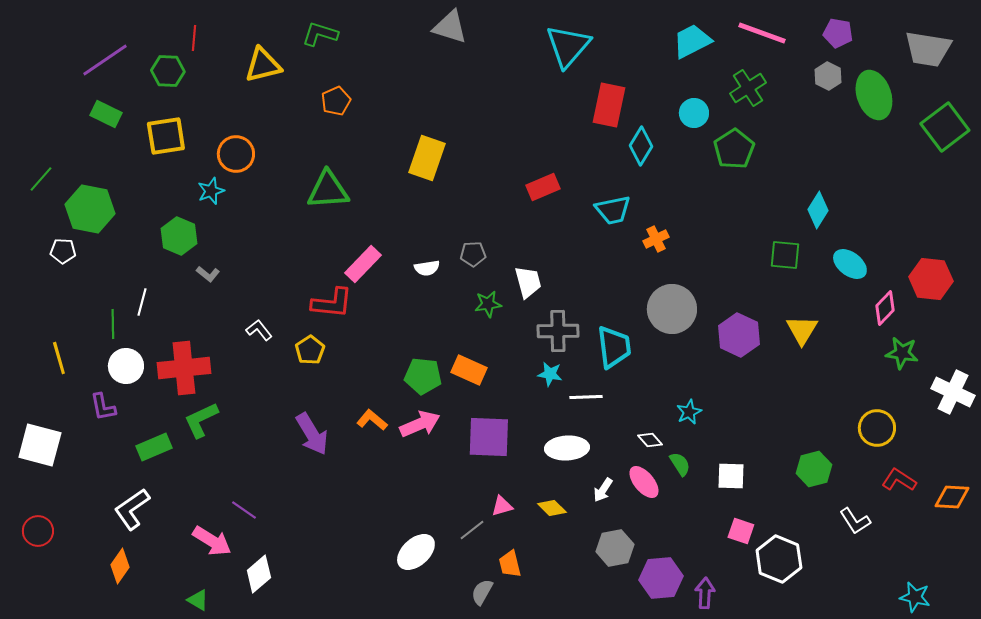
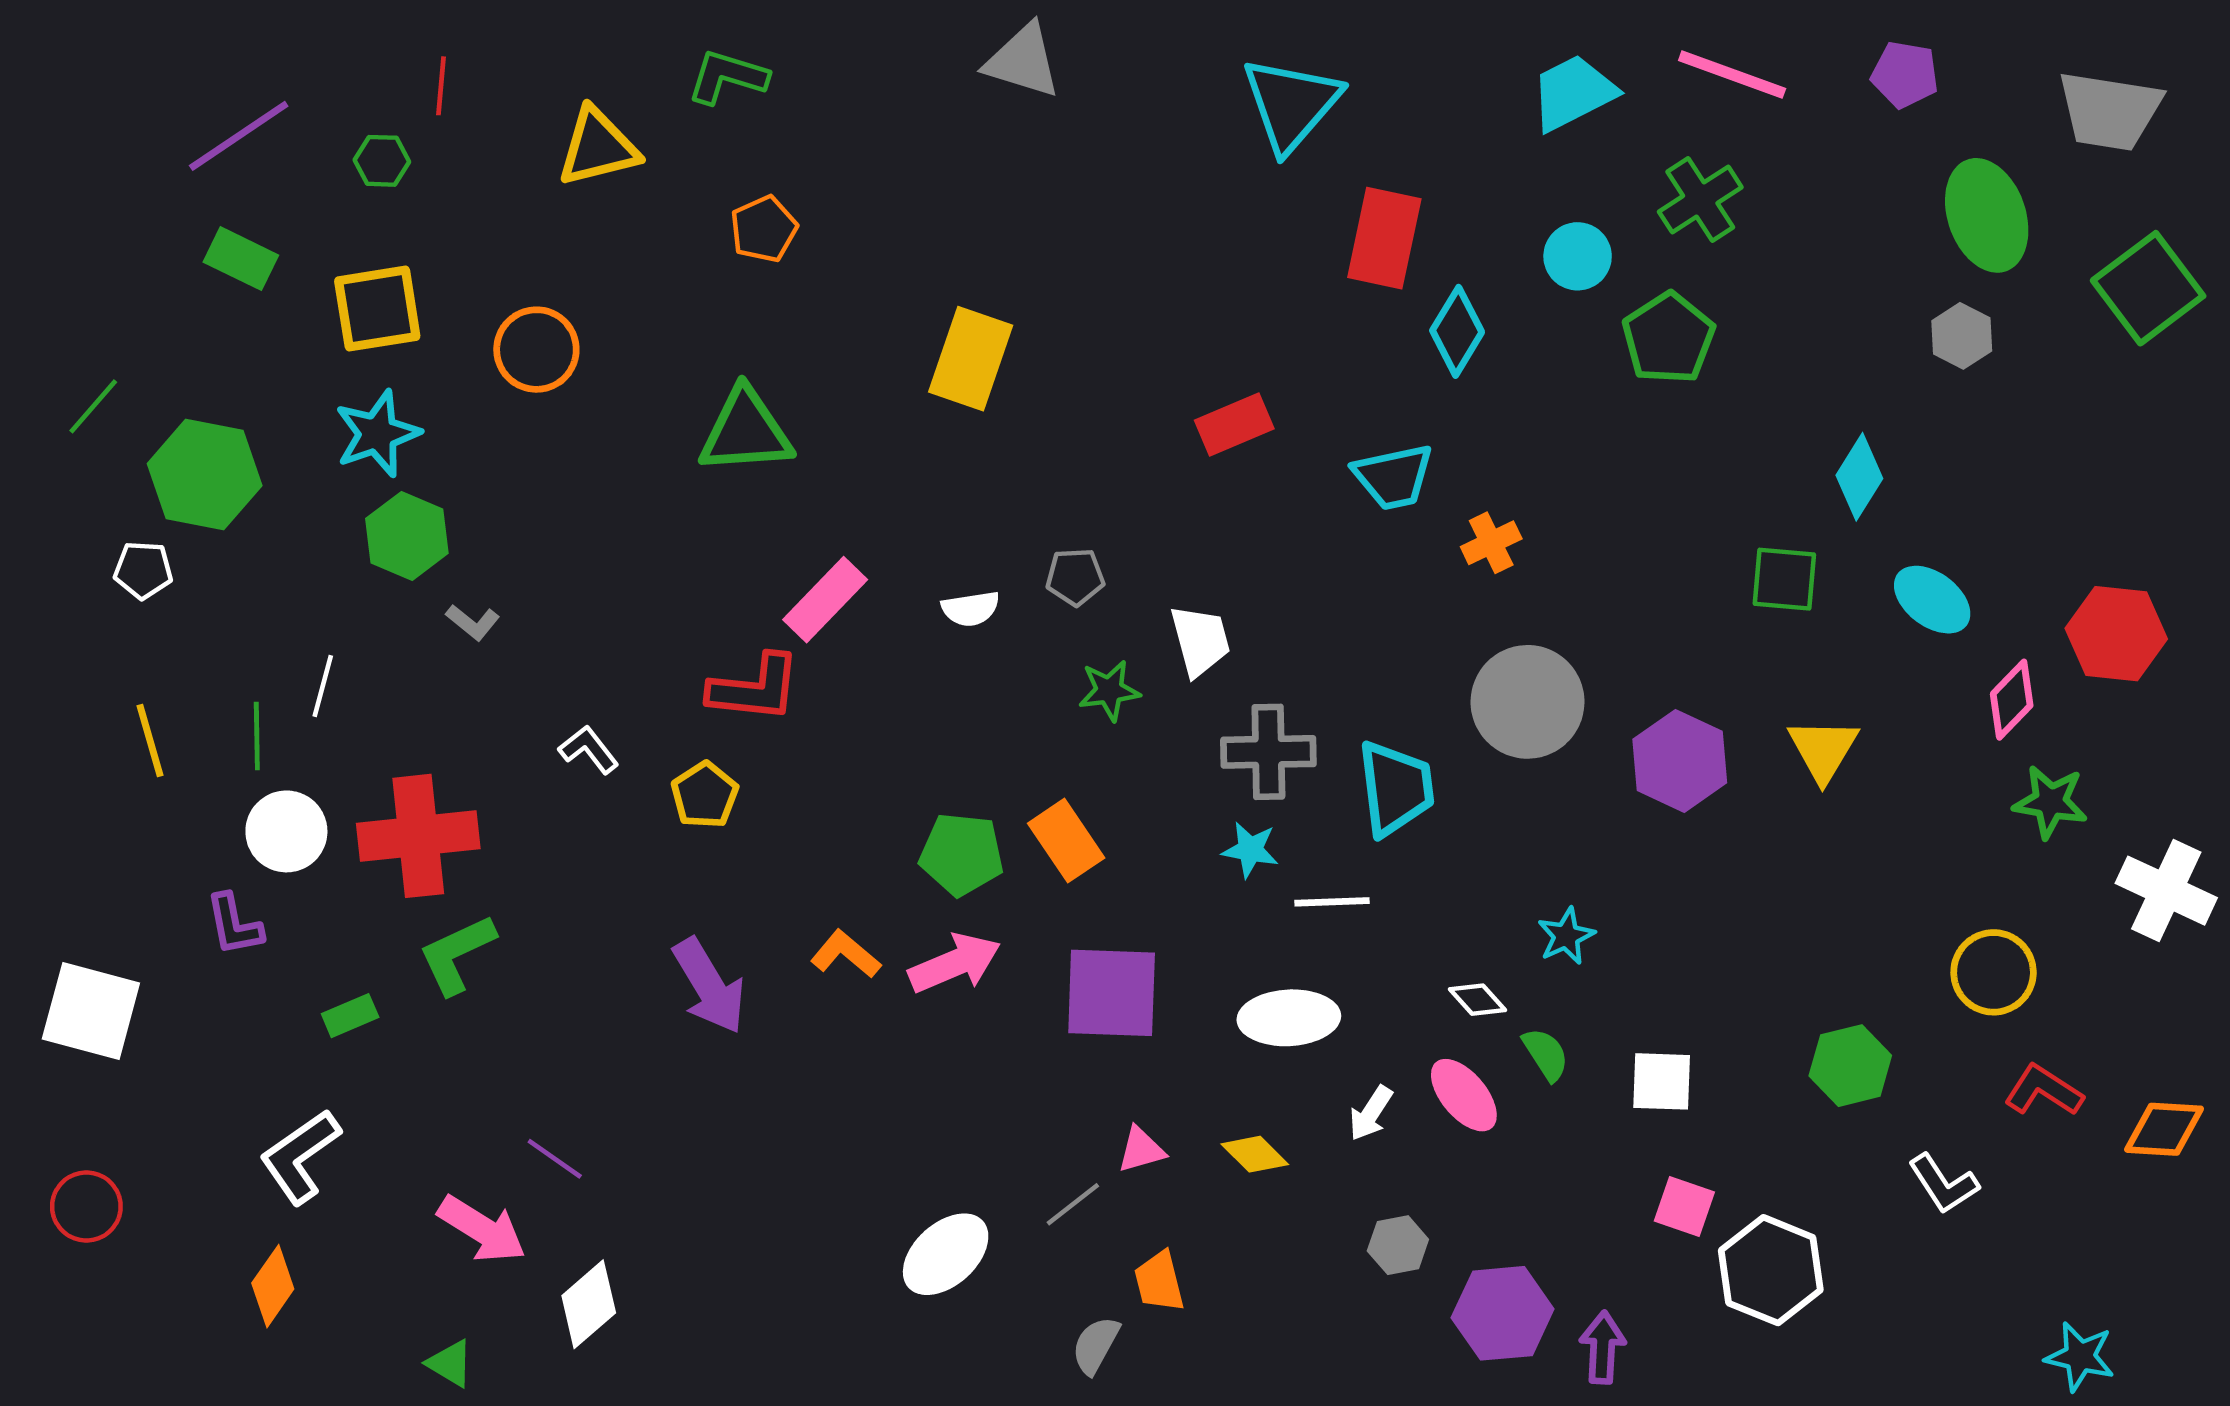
green hexagon: (168, 71) -> (382, 161), size x0.7
gray hexagon: (828, 76) -> (1962, 336), moved
cyan star: (211, 191) -> (377, 434), moved, size x1.4
yellow line: (59, 358) -> (150, 741), moved
orange rectangle: (469, 370) -> (1066, 841), turned 32
green rectangle: (154, 447) -> (350, 1016), size x0.7
gray hexagon: (615, 548) -> (1398, 1245), size x0.7

